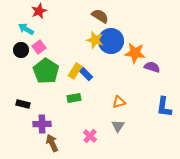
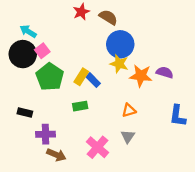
red star: (39, 11) -> (81, 12), moved
yellow star: (95, 40) -> (119, 64), moved
black circle: (21, 50) -> (23, 54), size x1.6
orange star: (135, 53) -> (141, 76), moved
pink cross: (90, 136) -> (98, 147), size x1.5
brown arrow: (52, 143) -> (56, 155), turned 138

